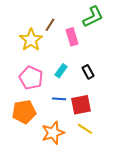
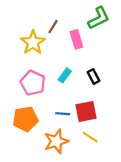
blue line: (59, 99) -> (63, 114), moved

